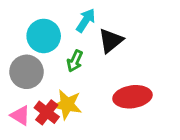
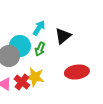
cyan arrow: (86, 20) -> (39, 28), moved
cyan circle: (44, 36) -> (20, 46), moved

